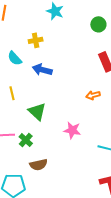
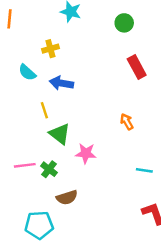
yellow line: (12, 93) -> (44, 110), moved
orange arrow: (93, 95) -> (127, 122), moved, turned 80
pink star: (72, 130) -> (86, 153), moved

